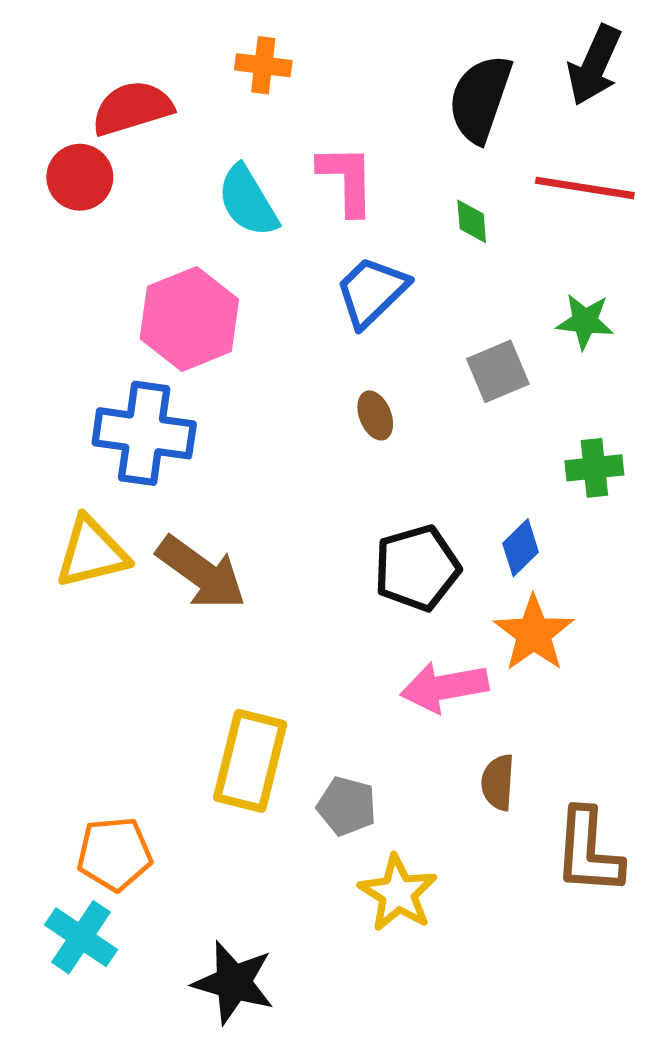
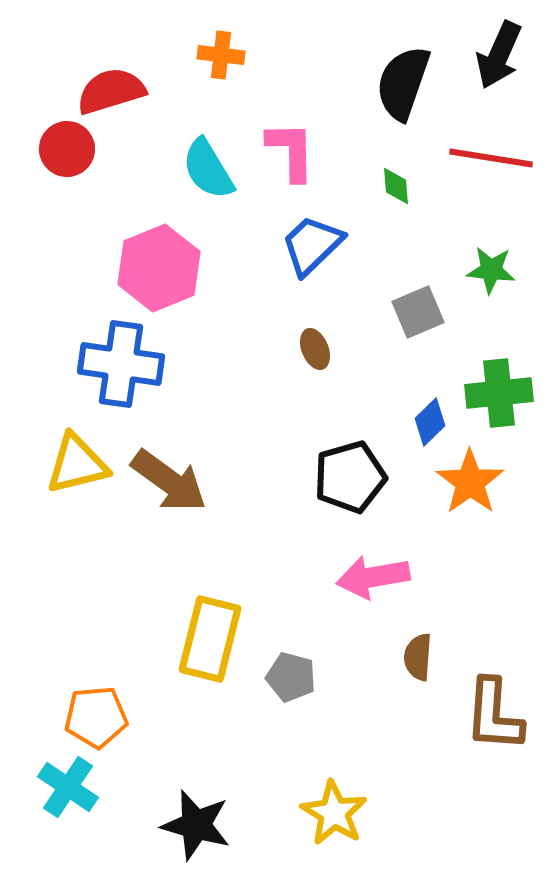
green cross: (594, 468) -> (499, 393), size x1.4
blue diamond: (521, 548) -> (430, 422), moved
orange star: (534, 633) -> (470, 482), moved
yellow star: (398, 893) -> (334, 813), moved

